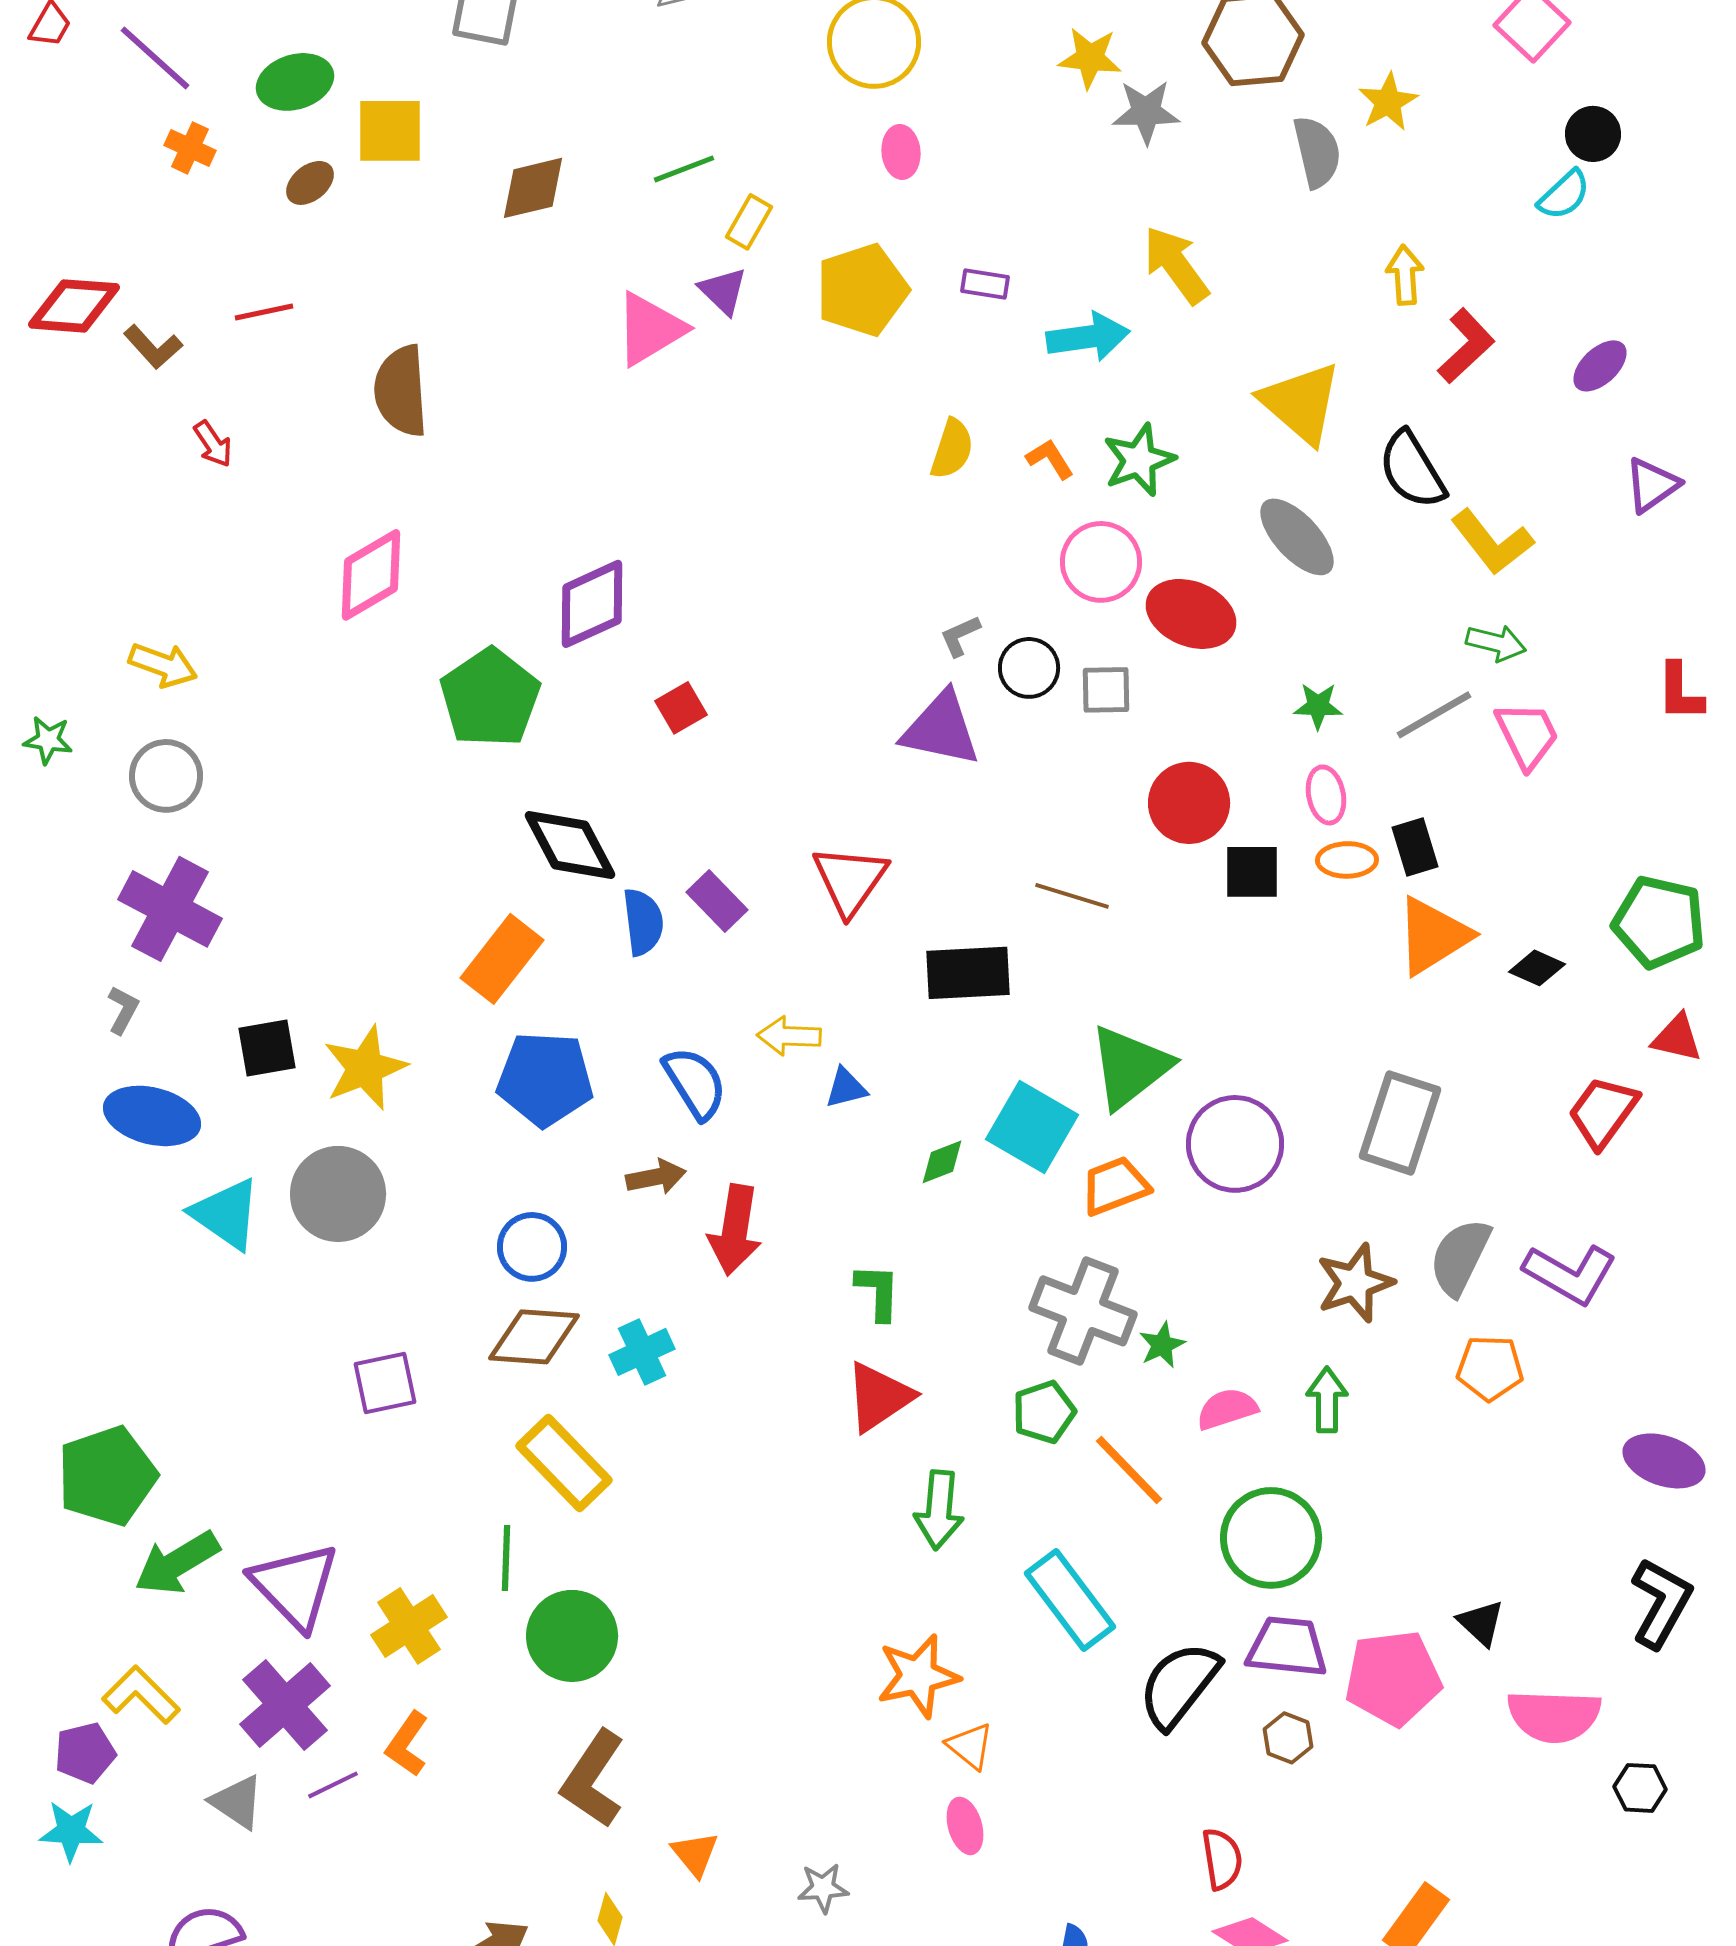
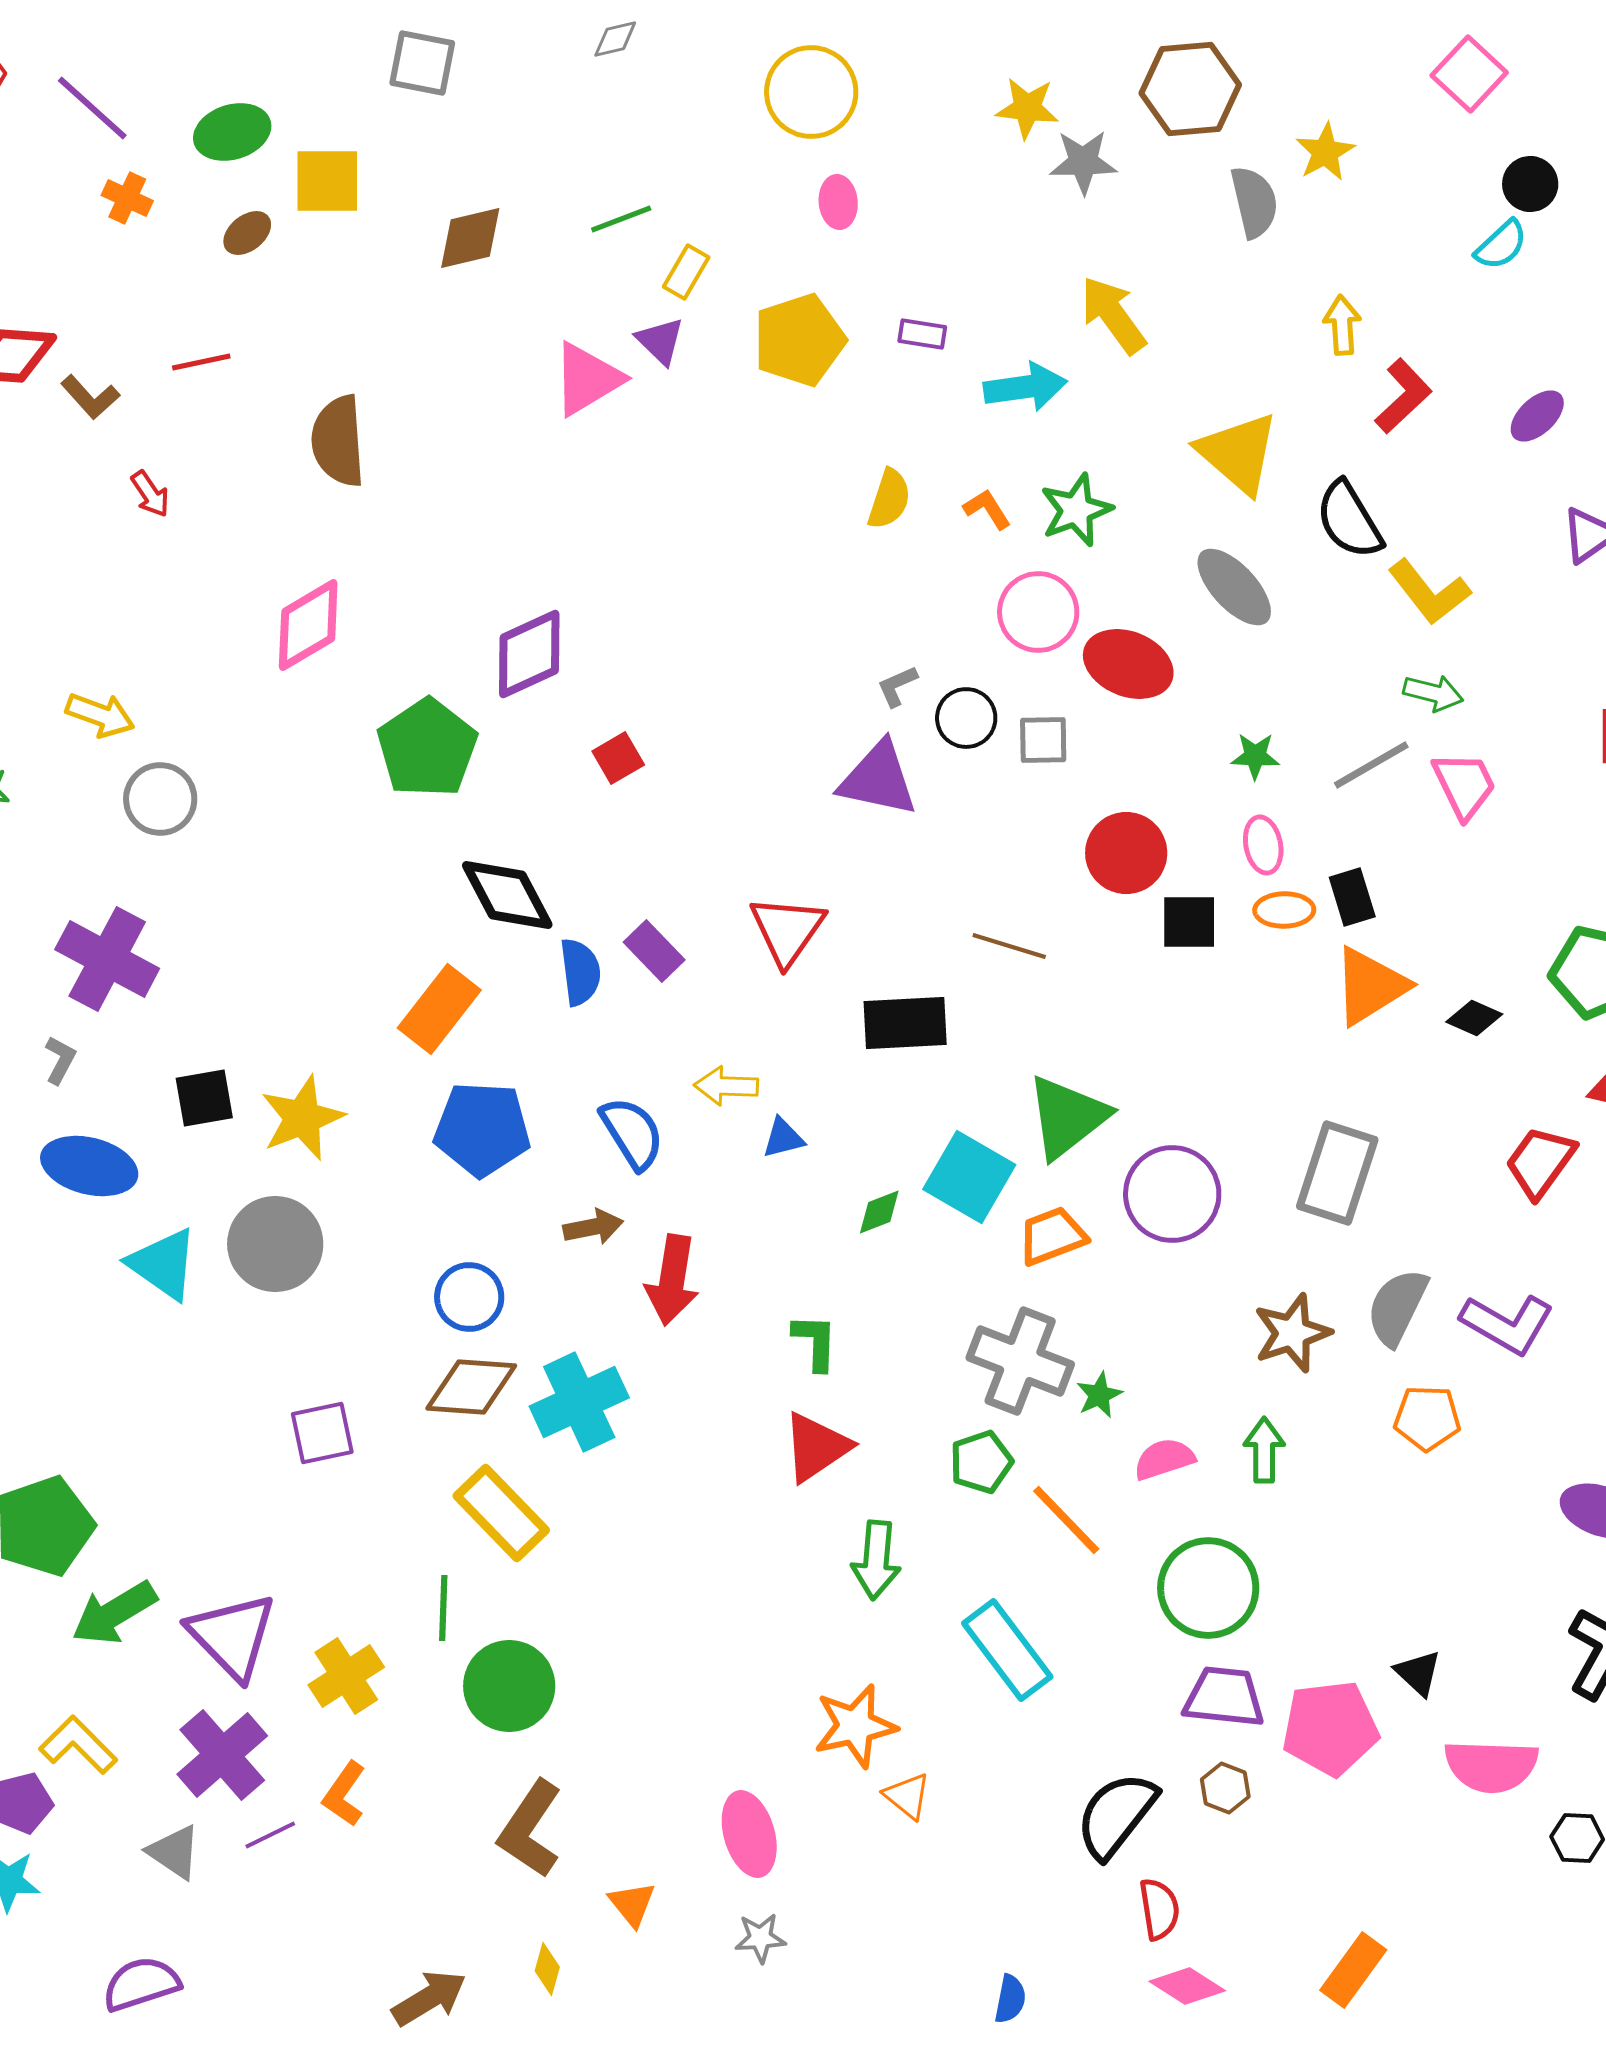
gray circle: (166, 776) -> (160, 799), moved
cyan cross: (642, 1352) -> (579, 1402), size x1.5
black semicircle: (1179, 1685) -> (1116, 1815), moved
pink ellipse: (965, 1826) -> (749, 1834), moved, size x1.5

